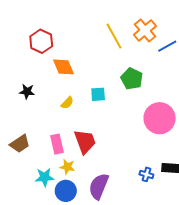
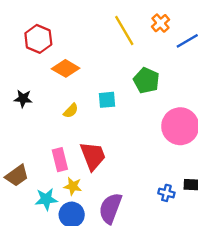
orange cross: (145, 30) -> (160, 23), size x0.7
orange diamond: (64, 67) -> (66, 68), turned -35
brown trapezoid: (20, 144) -> (17, 176), moved

